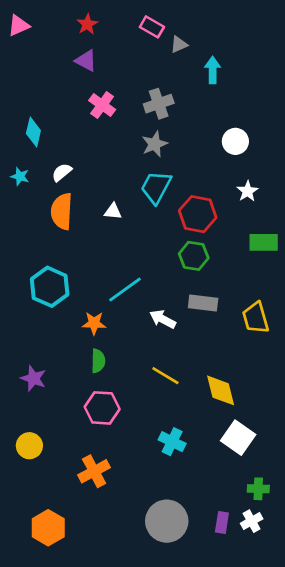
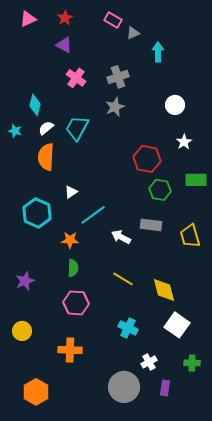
pink triangle: (19, 26) -> (28, 19), moved
cyan diamond: (33, 132) -> (35, 105), moved
cyan trapezoid: (156, 187) -> (77, 128), moved
white triangle: (113, 211) -> (71, 192), moved, turned -40
green hexagon: (194, 256) -> (160, 190), moved
purple star: (33, 378) -> (25, 281), turned 30
orange cross: (94, 471) -> (70, 350), turned 30
white cross: (252, 521) -> (149, 362), moved

